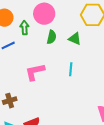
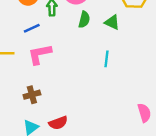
pink L-shape: (35, 72) -> (40, 54), moved

